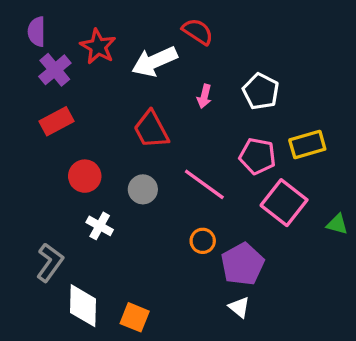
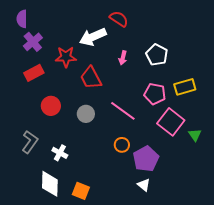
red star: (98, 47) -> (66, 57), moved, turned -30
green triangle: (337, 224) -> (195, 135), moved, turned 40
white cross: (100, 226) -> (60, 153), moved
gray L-shape: (50, 262) -> (30, 142), moved

